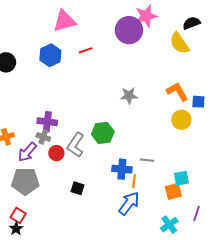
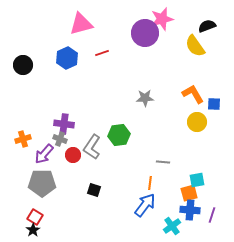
blue cross: (122, 169) -> (190, 210), moved
cyan cross: (169, 225) -> (172, 226), moved

